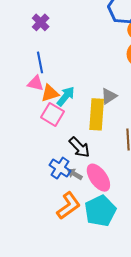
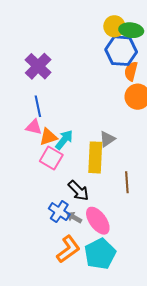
purple cross: (41, 22) -> (38, 66), size x1.5

